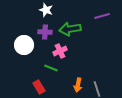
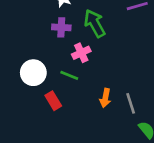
green arrow: (70, 29) -> (95, 23), turned 70
white circle: (24, 45) -> (33, 73), moved

